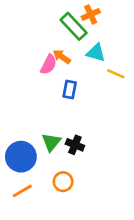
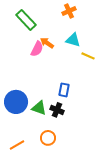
green rectangle: (74, 26) -> (26, 20), moved
blue rectangle: (70, 90) -> (64, 90), moved
green triangle: (51, 142) -> (39, 108), turned -49
blue circle: (21, 157) -> (16, 102), moved

